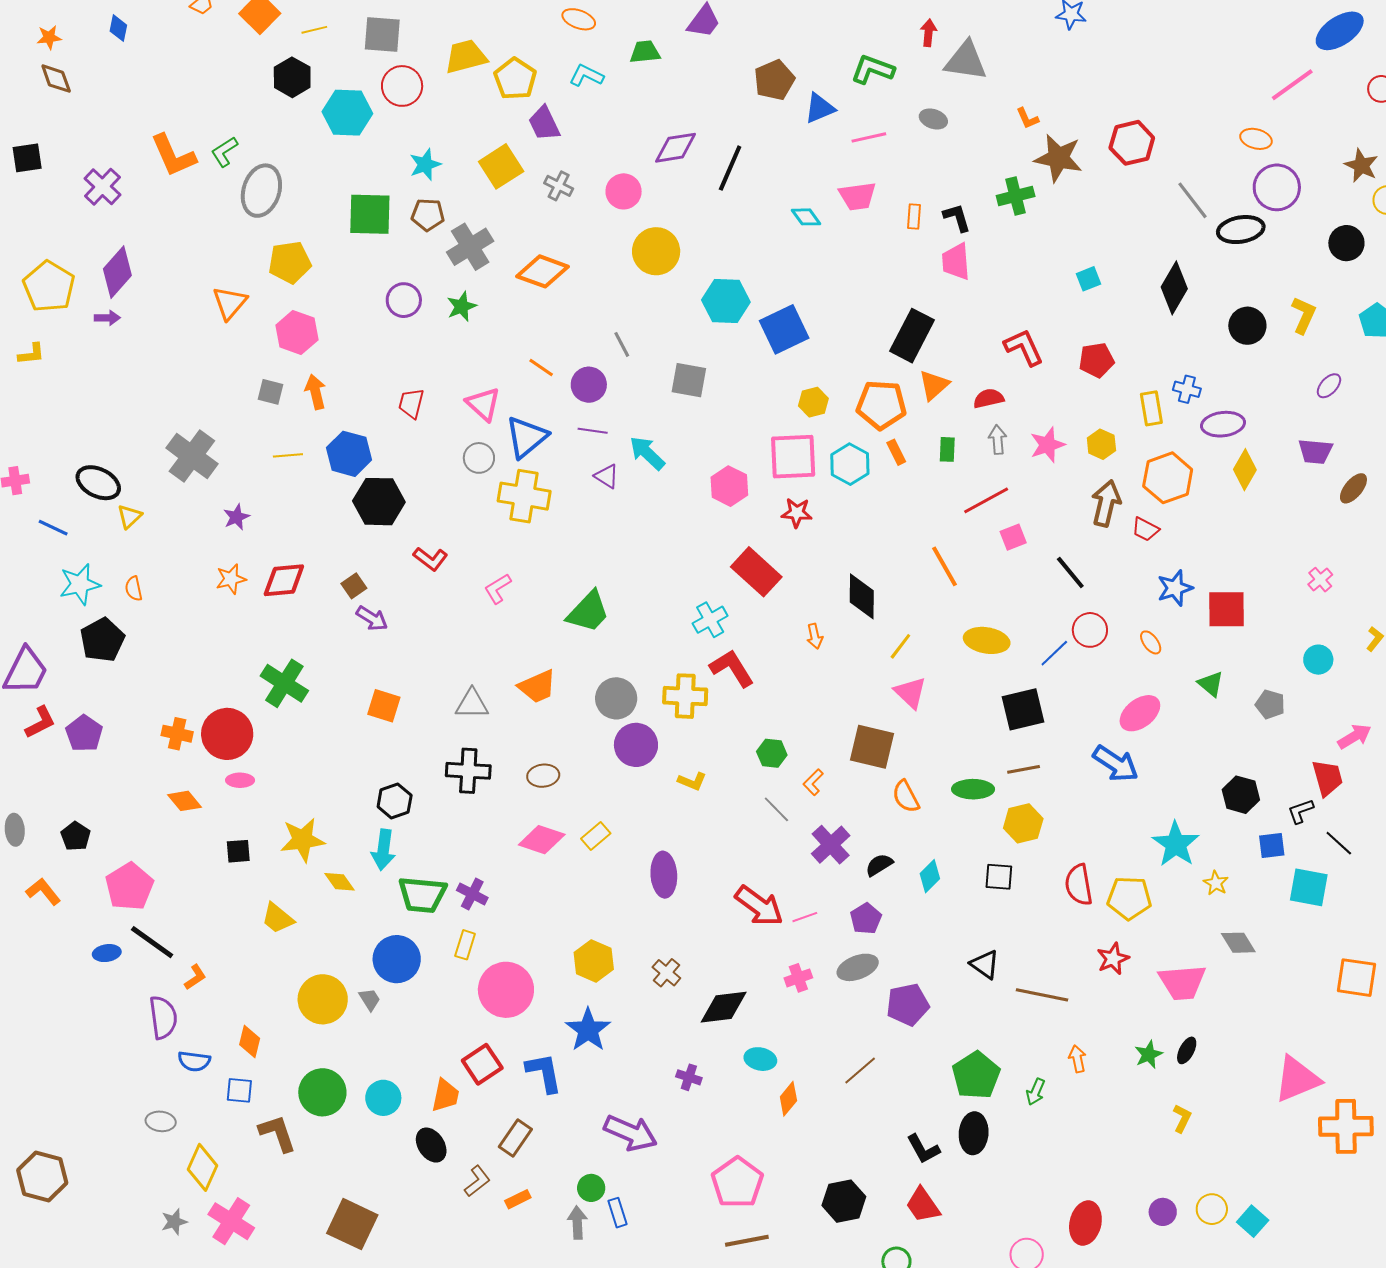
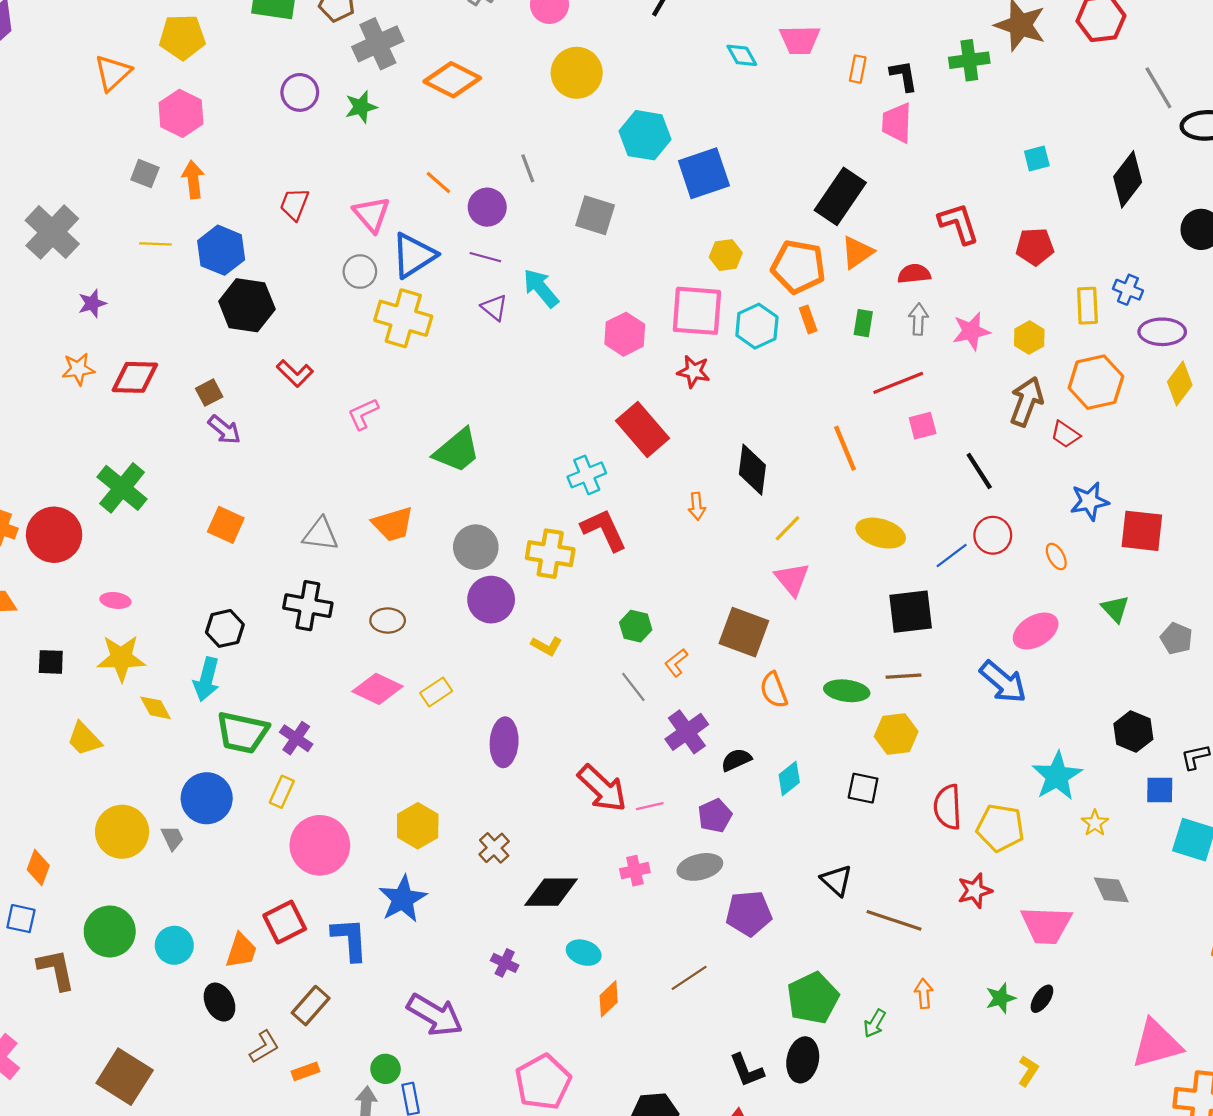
pink ellipse: (240, 780) -> (115, 600), moved

